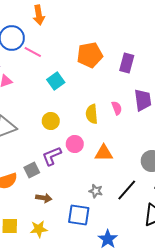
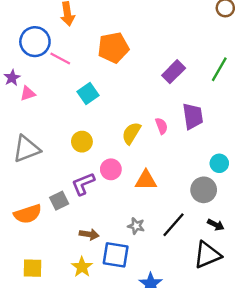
orange pentagon: (90, 55) -> (113, 48), moved
purple rectangle: (127, 63) -> (174, 72), turned 30
yellow semicircle: (92, 114) -> (131, 133), turned 36
brown arrow: (44, 198) -> (89, 234), moved
yellow star: (39, 229) -> (82, 267), moved, turned -30

